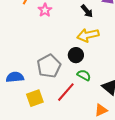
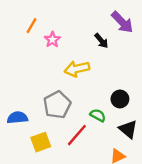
yellow arrow: (88, 35) -> (77, 69), moved
black circle: (76, 55) -> (120, 99), moved

